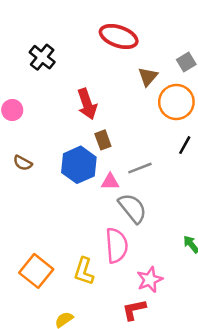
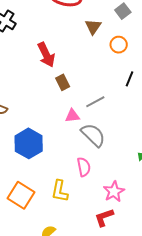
orange circle: (176, 102) -> (119, 45), size x0.6
blue hexagon: (79, 165) -> (29, 143), moved
pink semicircle: (117, 246) -> (84, 167), size x0.7

